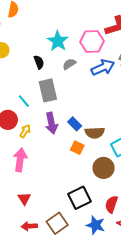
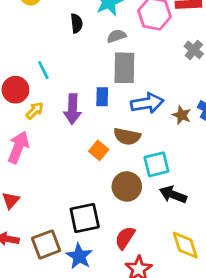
blue arrow: (103, 67) -> (147, 103), moved
gray rectangle: (48, 90) -> (124, 68), moved
blue rectangle: (75, 124) -> (102, 97), moved, turned 32
blue star: (96, 225) -> (79, 256), moved

